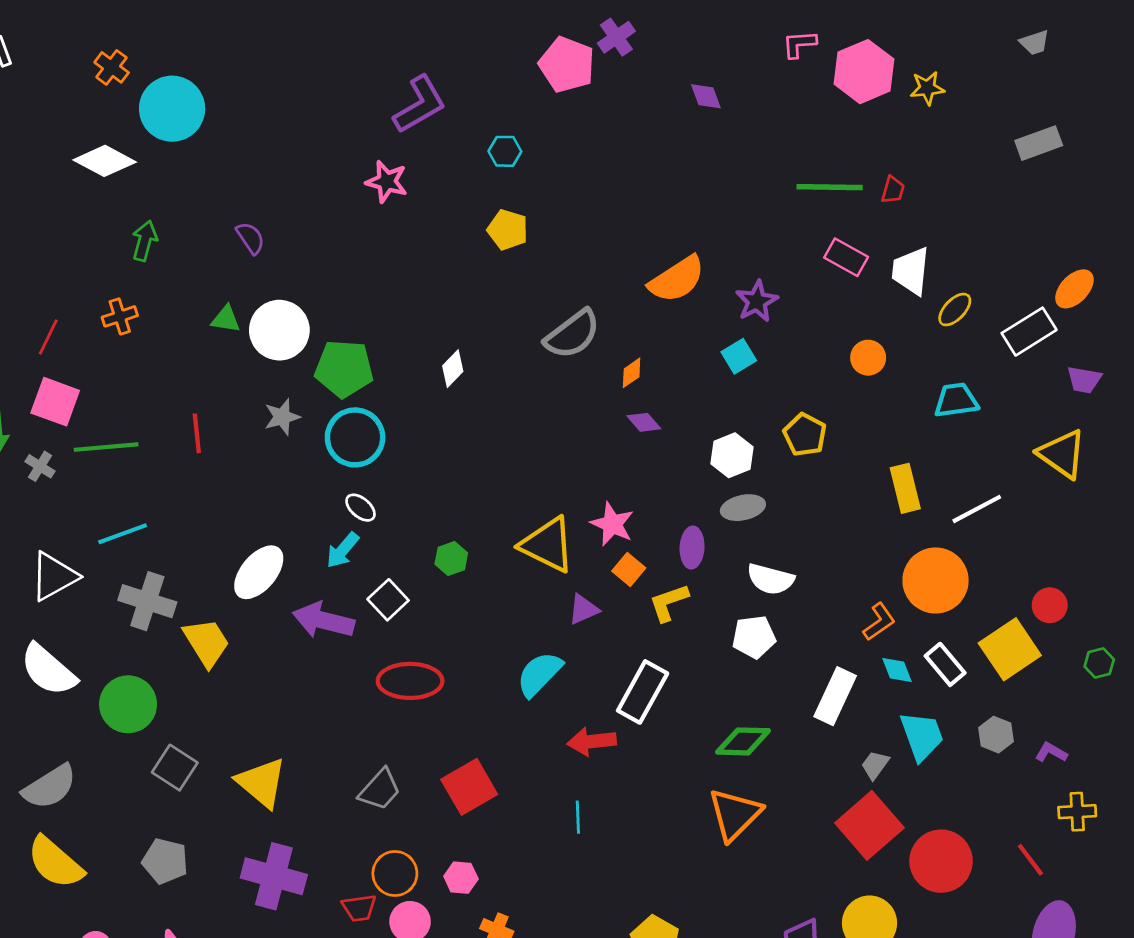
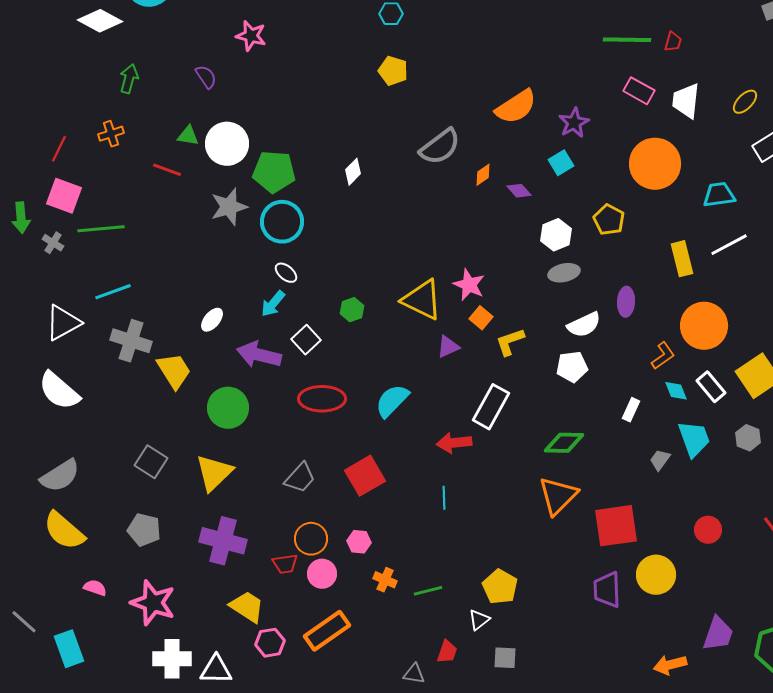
pink star: (387, 182) -> (251, 36), moved
yellow ellipse: (955, 310) -> (745, 102), moved
orange circle: (868, 358) -> (655, 164), size x2.0
gray star: (282, 417) -> (229, 207), size x1.4
purple diamond: (644, 422) -> (519, 191), moved
red line: (197, 433) -> (167, 170), moved, turned -64
white line: (977, 509) -> (729, 245), moved
purple ellipse: (692, 547) -> (626, 302), moved
white ellipse: (259, 572) -> (212, 320), size x0.6
white semicircle: (770, 579) -> (584, 325), turned -40
cyan semicircle: (539, 674) -> (392, 401), moved
white rectangle: (835, 696) -> (631, 410), size x0.6
green circle: (128, 704) -> (228, 408), moved
yellow triangle: (261, 783) -> (214, 473), turned 36
red square: (869, 825) -> (616, 526), moved, turned 33
red circle: (941, 861) -> (708, 530), size x0.6

